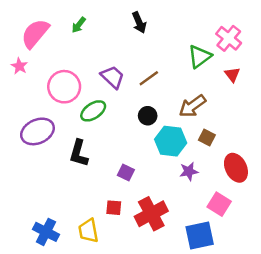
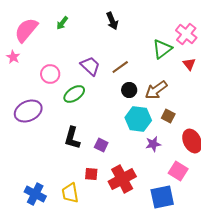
pink circle: (64, 87) -> (50, 74), size x0.7
black circle: (148, 116) -> (129, 90), moved
black L-shape: (79, 153) -> (72, 138), moved

